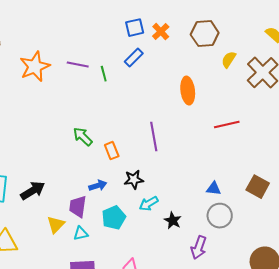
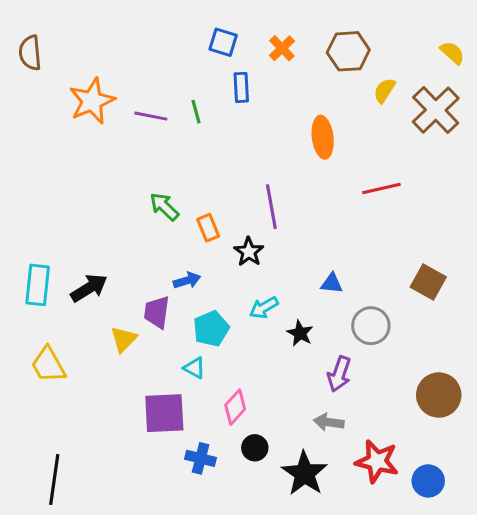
blue square: (135, 28) -> (223, 42), moved, turned 30
blue rectangle: (134, 58) -> (241, 87), turned -48
purple line: (78, 65) -> (151, 116), moved
black star: (134, 180) -> (249, 252), moved, turned -30
blue triangle: (214, 189) -> (332, 283), moved
cyan triangle: (81, 234) -> (194, 368), moved, turned 42

